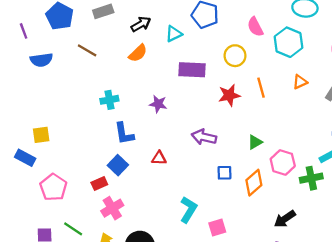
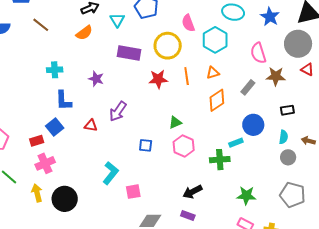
cyan triangle: (174, 34) -> (117, 20), turned -42
yellow circle: (235, 56) -> (168, 46), size x1.4
orange triangle: (300, 82) -> (213, 73), moved
purple arrow: (204, 137) -> (118, 111), moved, turned -75
pink hexagon: (283, 163) -> (184, 146), moved
orange diamond: (254, 183) -> (217, 100), moved

